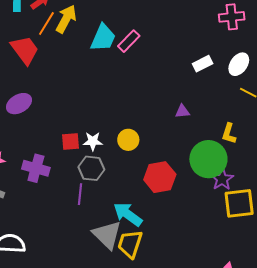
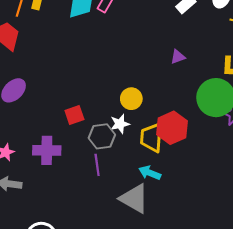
white star: (93, 141) -> (120, 124), moved
cyan arrow: (128, 214) -> (150, 173), size x0.7
yellow trapezoid: (130, 244) -> (152, 138), moved

